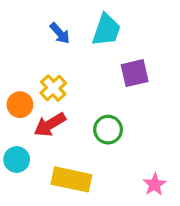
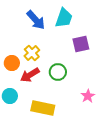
blue arrow: (60, 33) -> (36, 20), size x1.5
green circle: (108, 130) -> (58, 72), moved
pink star: (155, 184) -> (88, 96), moved

